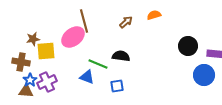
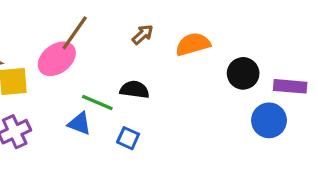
orange semicircle: (154, 15) -> (193, 44), moved, size x1.5
brown line: (84, 21) -> (75, 33), turned 50
blue square: (117, 86) -> (128, 138), turned 32

